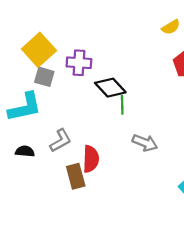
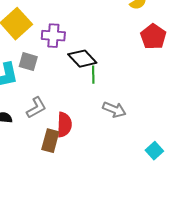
gray square: (44, 77) -> (28, 62), moved
brown rectangle: (76, 176) -> (50, 141), turned 30

